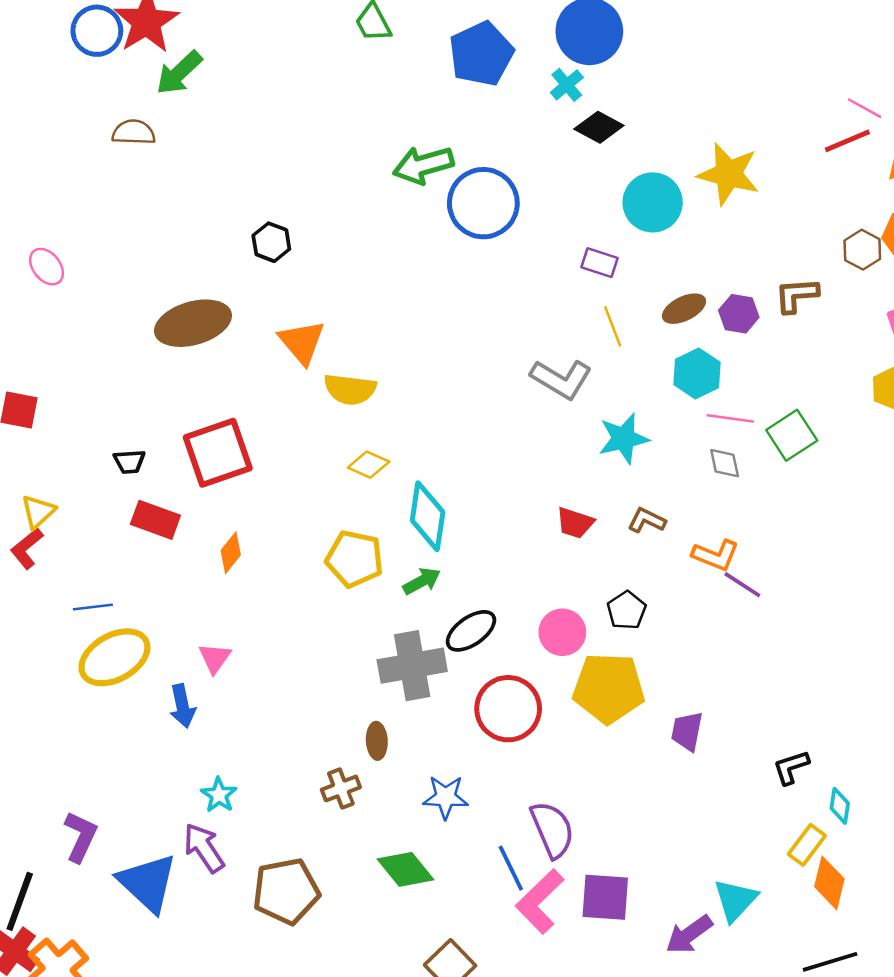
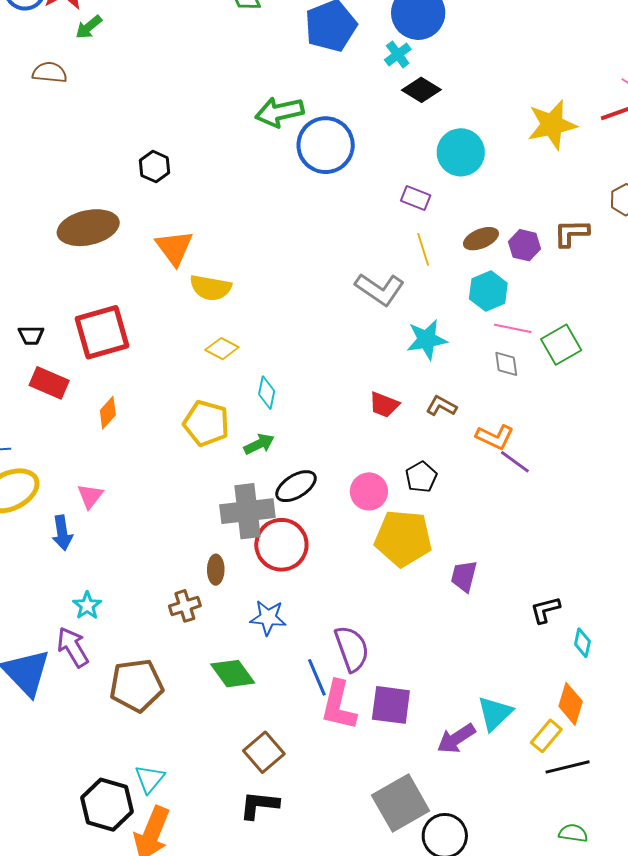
green arrow: (179, 73) -> (89, 27), size x0.7
yellow star: (729, 174) -> (552, 125), moved, turned -30
cyan diamond: (428, 516) -> (267, 393), size x0.6
red circle: (508, 709) -> (281, 545), moved
yellow rectangle: (807, 845) -> (546, 736), moved
pink L-shape: (540, 901) -> (339, 705), turned -36

